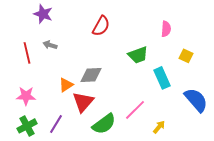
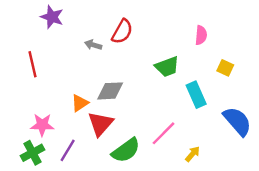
gray arrow: (50, 45) -> (93, 45), moved
pink star: (26, 96) -> (42, 125), moved

